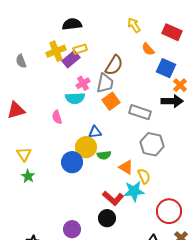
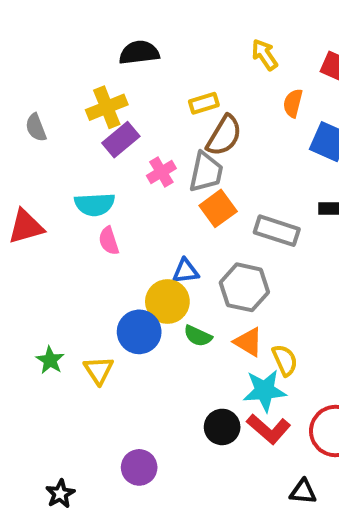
yellow rectangle: (80, 49) -> (204, 103), moved
orange semicircle: (148, 49) -> (293, 103), turned 56
purple rectangle: (71, 59) -> (121, 140), moved
cyan semicircle: (75, 98) -> (95, 204), moved
gray hexagon: (152, 144) -> (244, 287), moved
yellow triangle: (24, 154) -> (99, 370), moved
green semicircle: (104, 155) -> (198, 336), moved, turned 32
red L-shape: (113, 198) -> (269, 429), moved
black circle: (107, 218) -> (222, 427), moved

